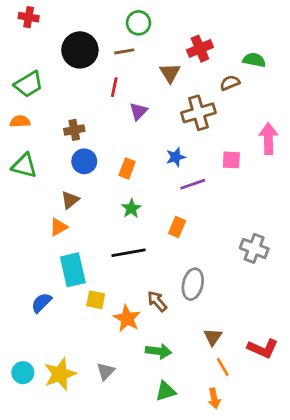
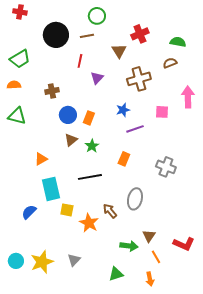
brown semicircle: (230, 83) -> (170, 63), moved
blue circle: (84, 161) -> (68, 115), moved
brown triangle: (70, 200) -> (71, 140), moved
gray cross: (254, 248) -> (166, 167), moved
green arrow: (158, 351) -> (129, 246), moved

